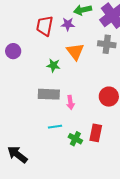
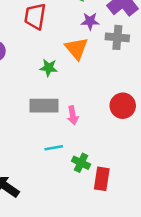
purple star: (68, 24) -> (90, 21), moved
red rectangle: (96, 133) -> (102, 179), moved

